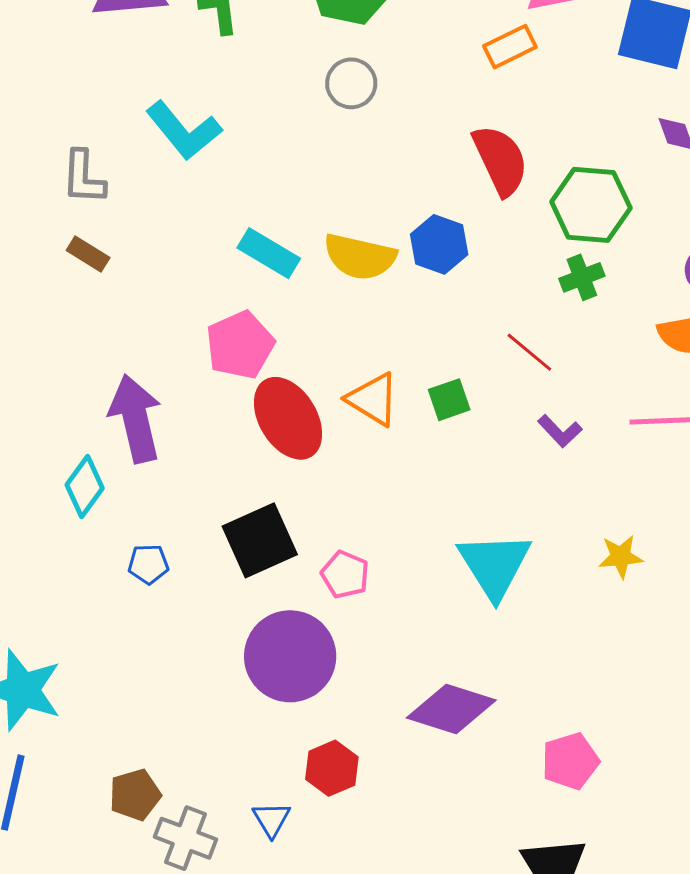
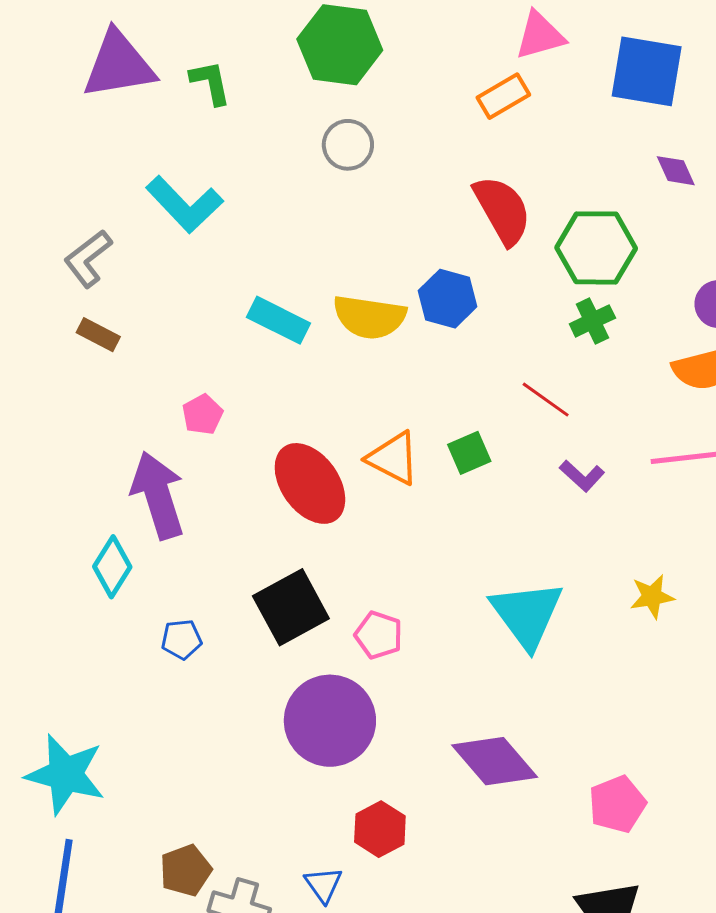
gray L-shape: (83, 177) -> (88, 259), turned 54
pink pentagon: (240, 345) -> (203, 415), moved, size x0.6
purple diamond: (451, 709) -> (495, 761), turned 36

